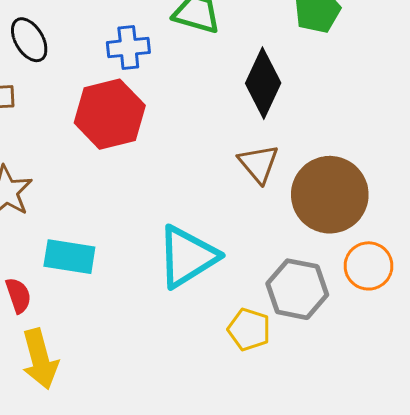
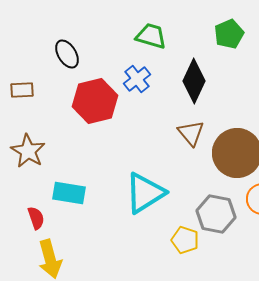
black ellipse: (29, 40) -> (67, 54), moved
blue cross: (128, 47) -> (137, 79), moved, turned -32

